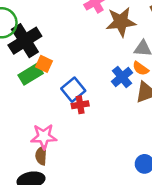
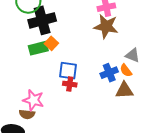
brown star: (121, 22) -> (106, 26), moved
blue square: (73, 90) -> (68, 71), turned 30
brown semicircle: (41, 155) -> (27, 114), turned -105

